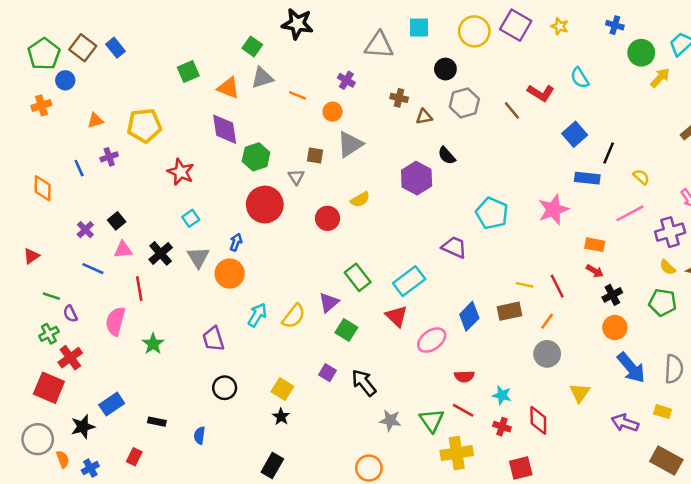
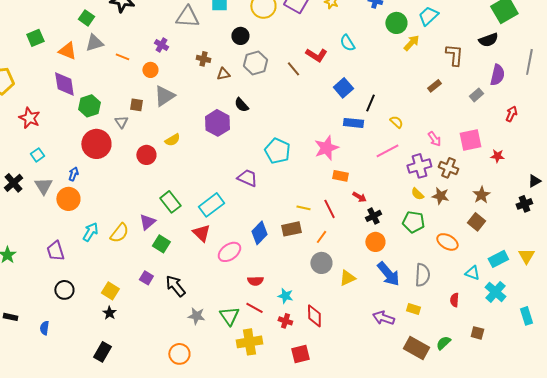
orange rectangle: (595, 245) -> (340, 176), moved
yellow triangle: (580, 393) -> (347, 278), moved, turned 30

